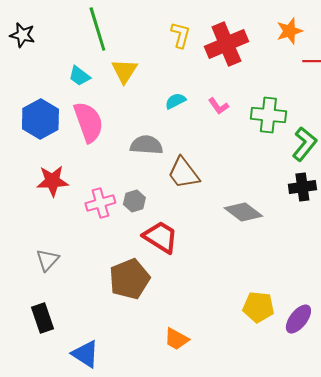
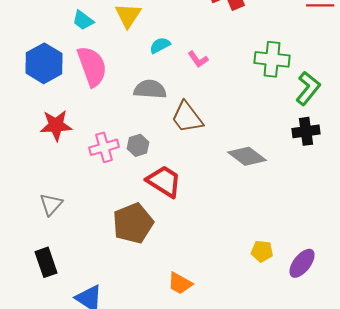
cyan semicircle: (175, 101) -> (160, 45), moved
pink L-shape: (218, 106) -> (198, 59), moved
yellow pentagon: (258, 307) -> (262, 251), size x0.7

